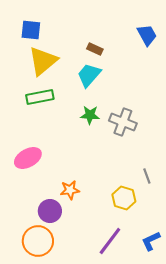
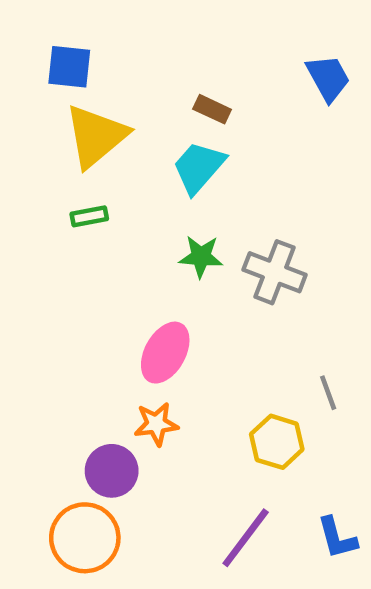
green rectangle: (40, 97) -> (89, 216), size x0.6
pink ellipse: (28, 158) -> (165, 353), moved, turned -32
blue L-shape: (151, 241) -> (337, 538), turned -80

